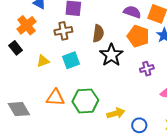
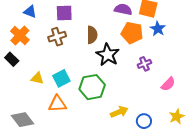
cyan square: (71, 60) -> (61, 78), moved
yellow triangle: (43, 61) -> (37, 78), moved, turned 40
green hexagon: (85, 101) -> (92, 87), moved

